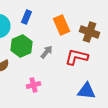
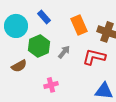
blue rectangle: (26, 17) -> (44, 17), turned -64

